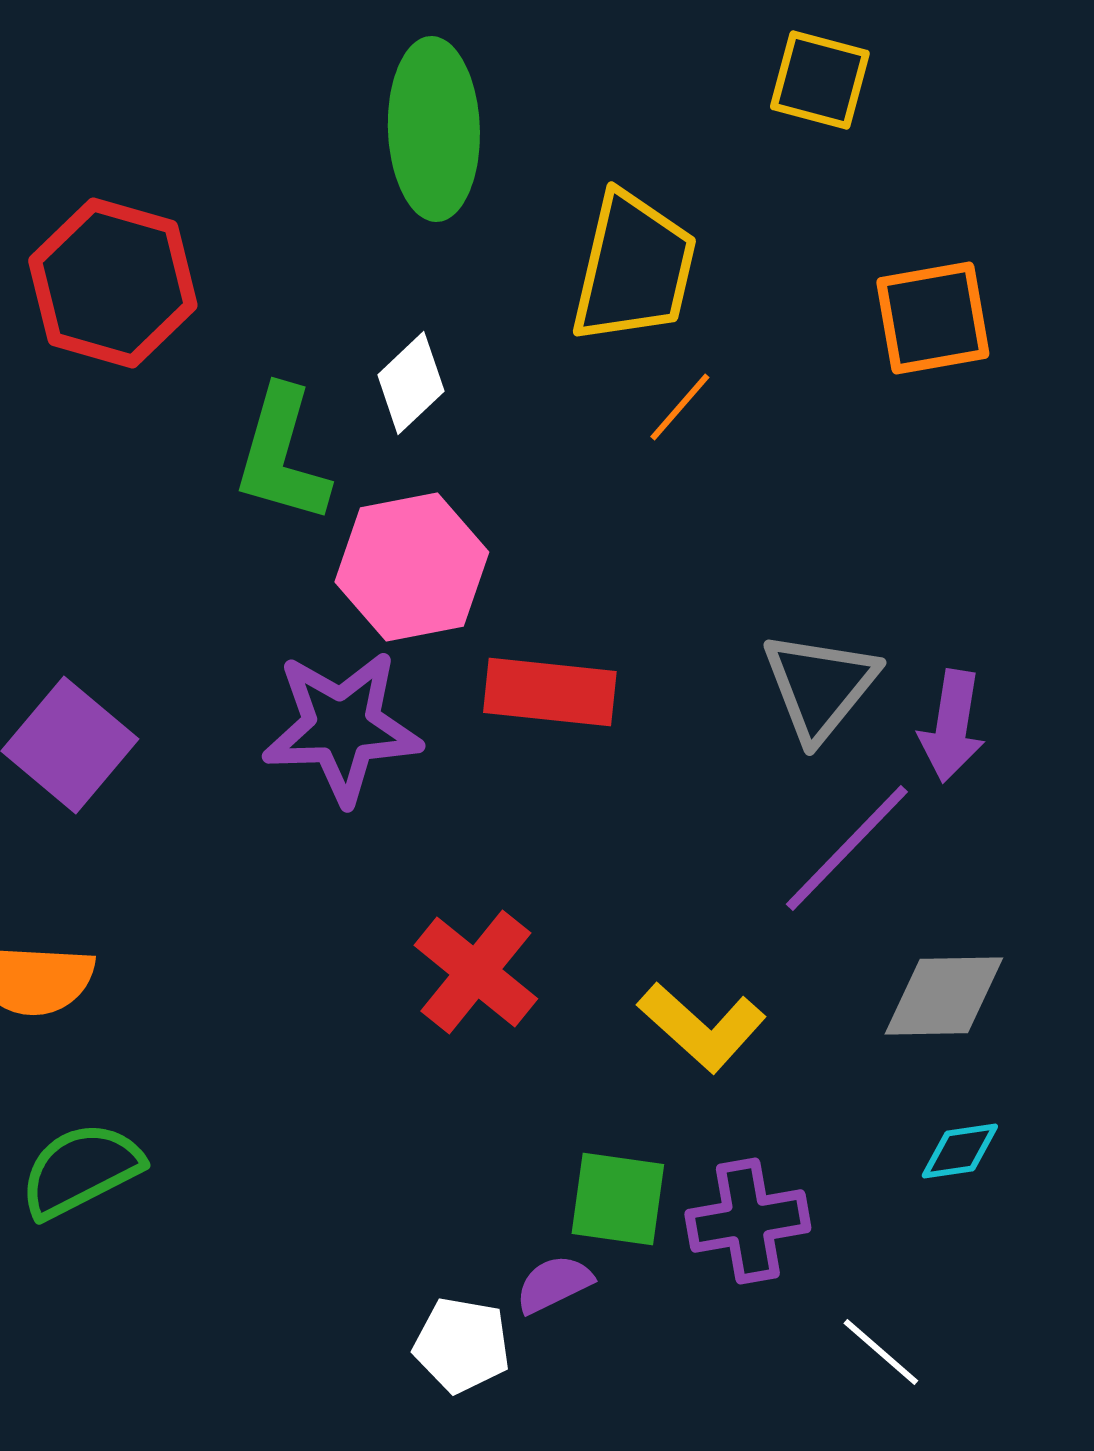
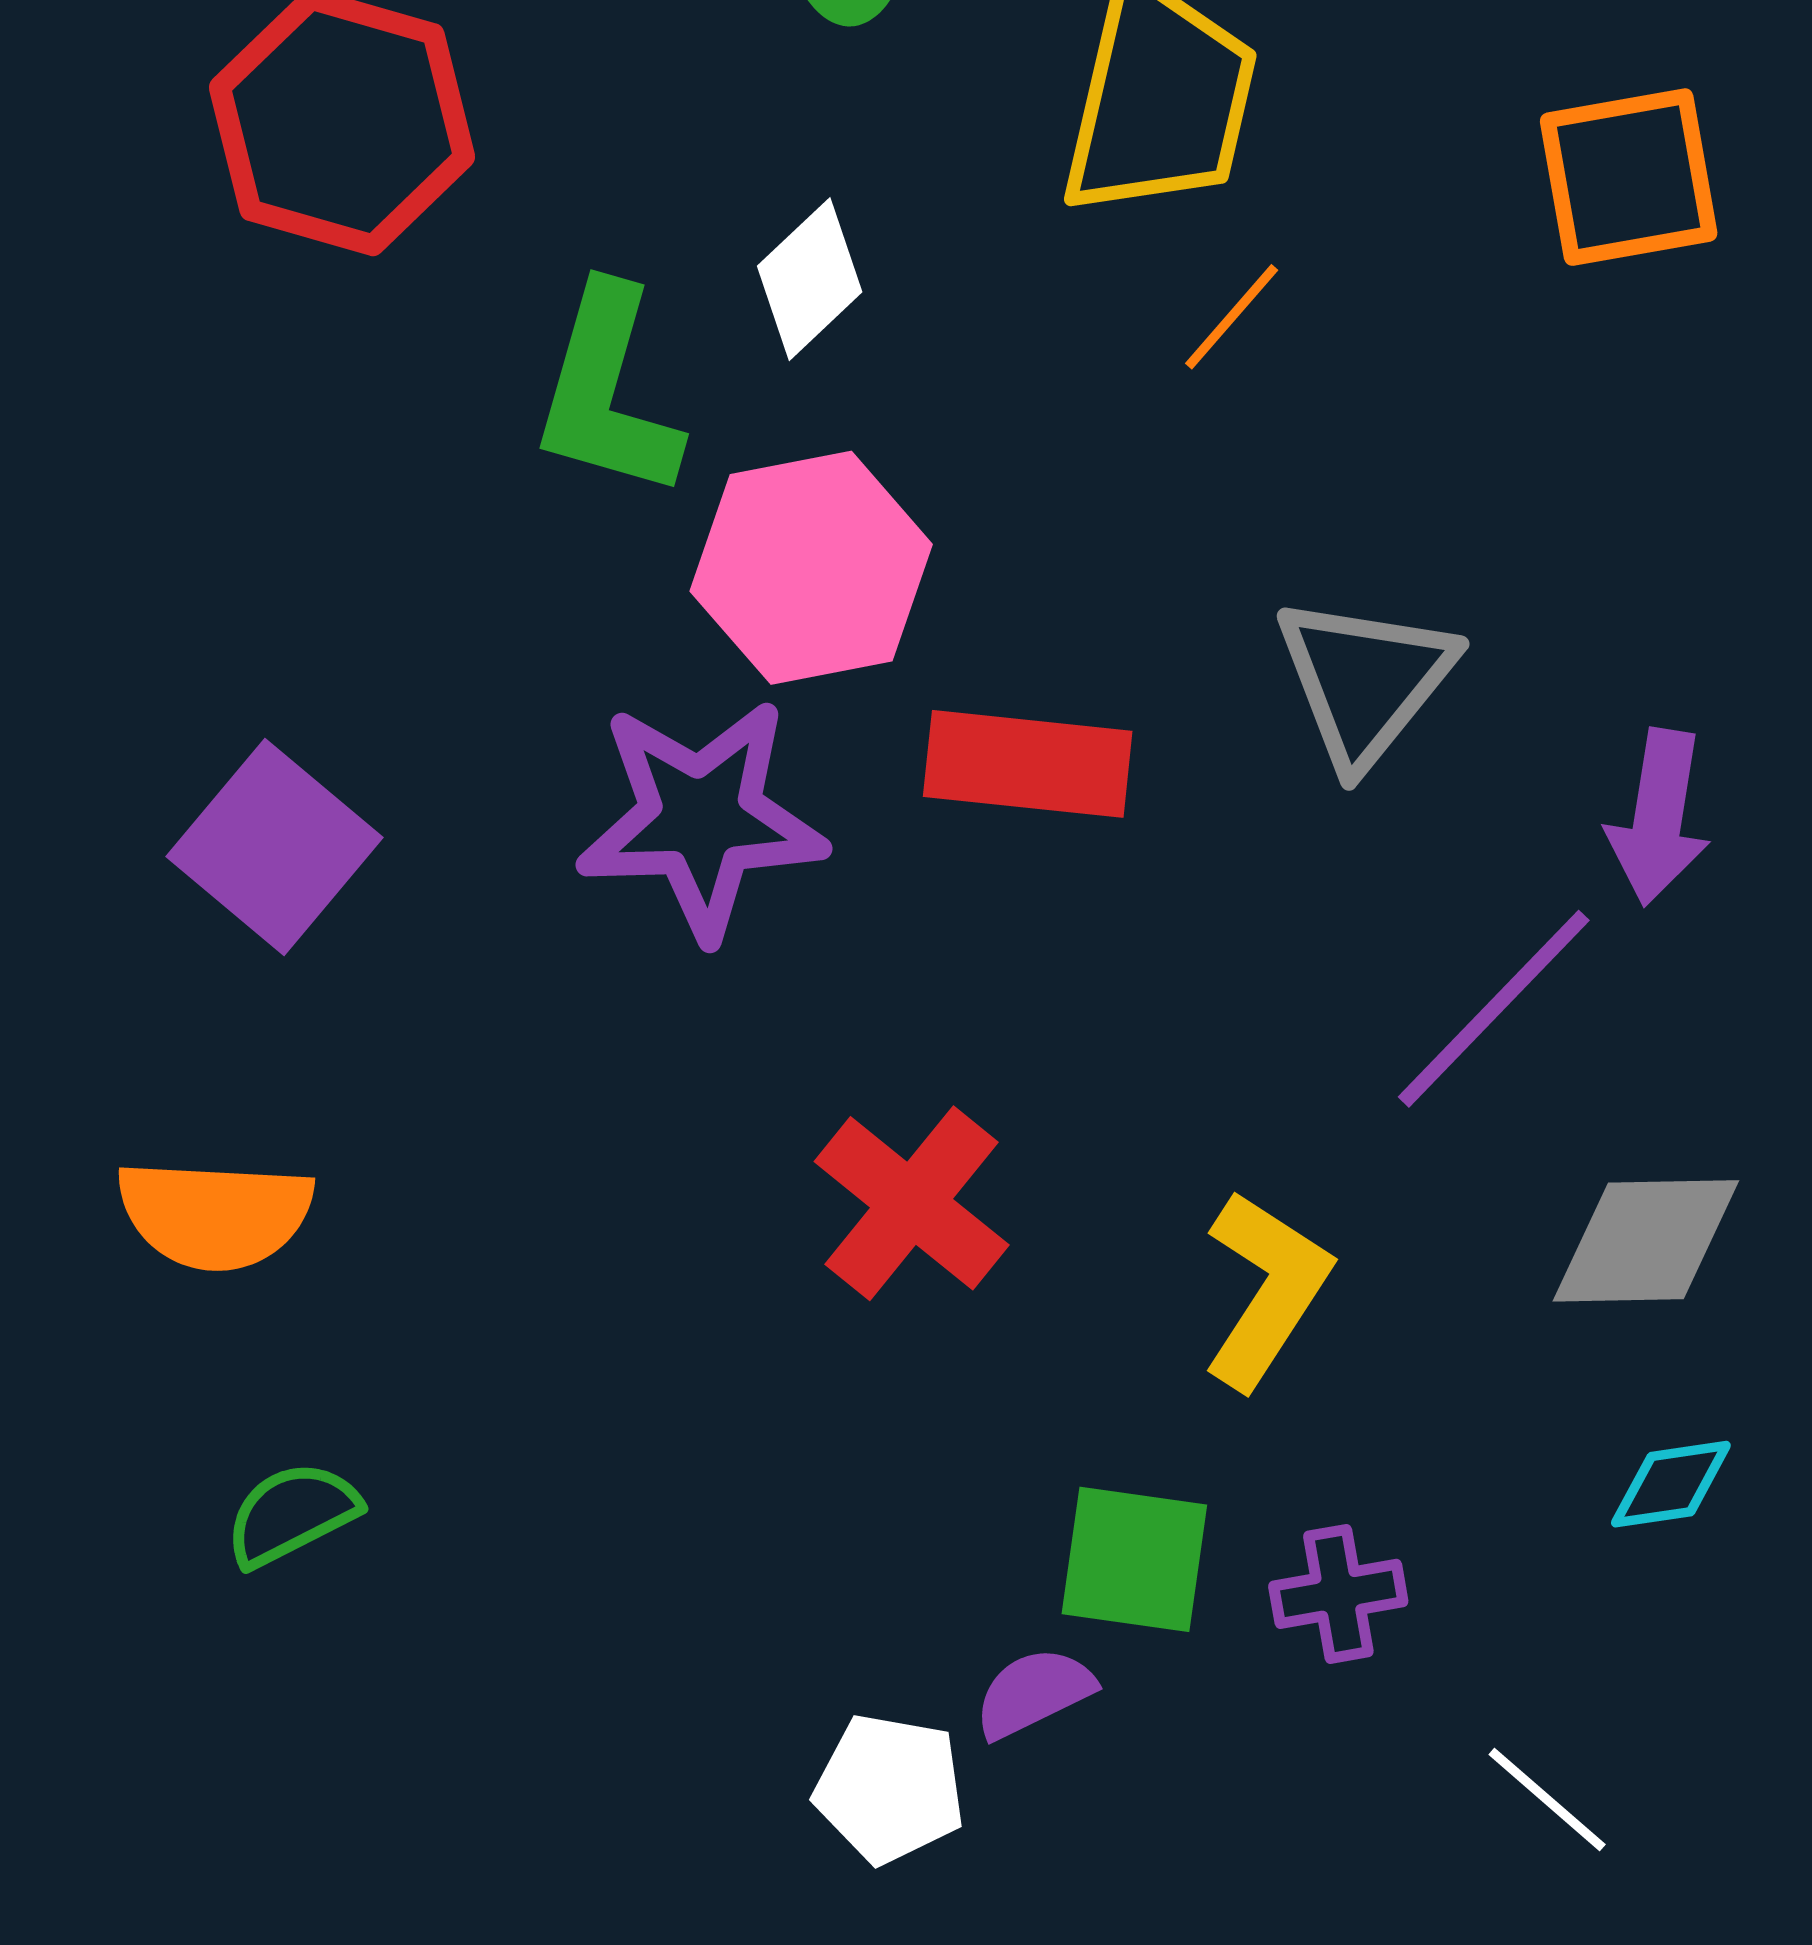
gray triangle: (820, 686) -> (1365, 681), moved
yellow L-shape: (702, 1027) -> (1266, 1290), turned -99
green semicircle: (81, 1170) -> (292, 1514), size x0.7
purple cross: (748, 1221) -> (1338, 1594), size x0.7

